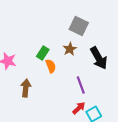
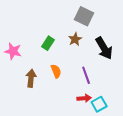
orange semicircle: (51, 66) -> (56, 71), moved
red arrow: (79, 108) -> (84, 98), turned 40

